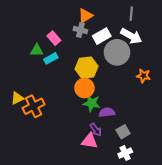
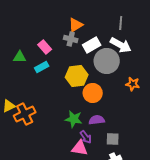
green triangle: (37, 50) -> (20, 57), moved
orange circle: (84, 88) -> (93, 93), moved
green star: (92, 103) -> (74, 119), moved
gray square: (123, 132) -> (113, 139), turned 32

